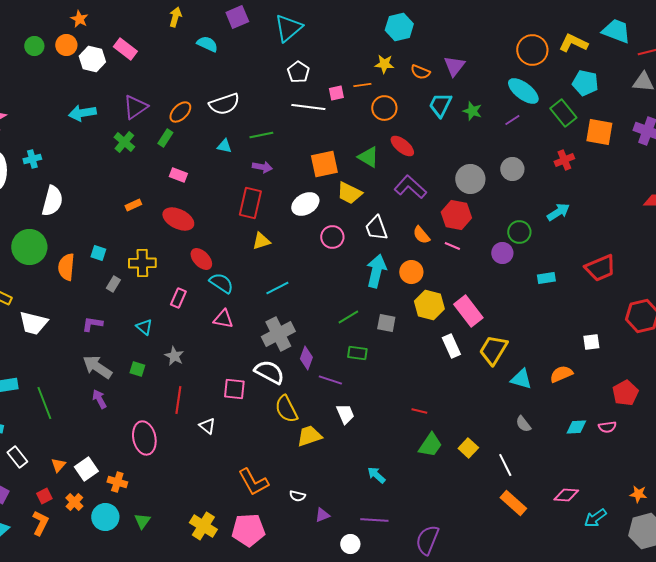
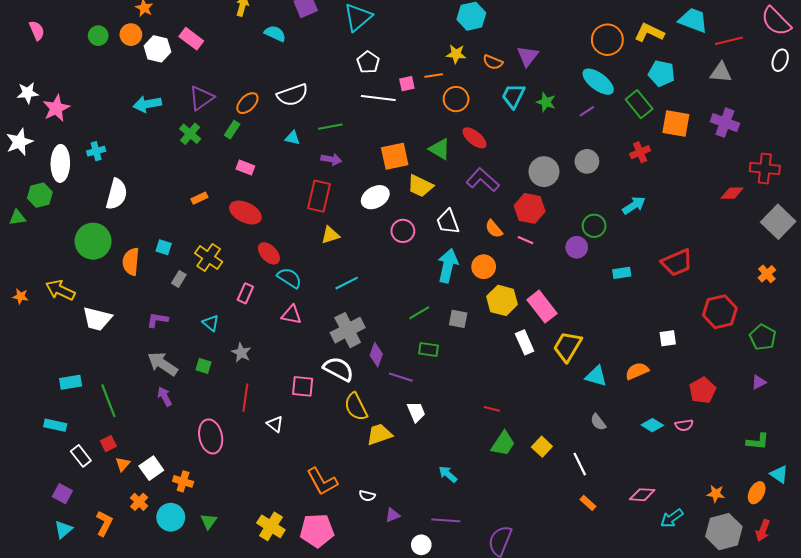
yellow cross: (142, 263) -> (209, 257), turned 36
cyan diamond: (576, 427) -> (652, 425), turned 35
red square: (44, 496) -> (108, 444), moved
orange rectangle: (513, 503) -> (588, 503), size x0.6

